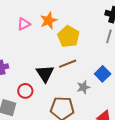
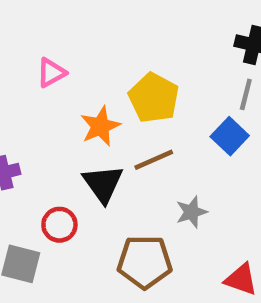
orange star: (49, 21) -> (100, 126), moved
blue square: (103, 74) -> (230, 136), moved

